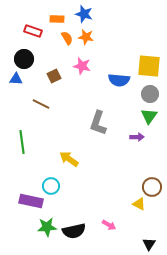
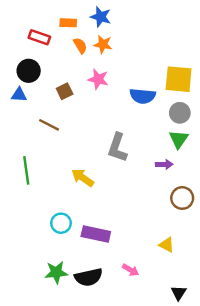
yellow arrow: (69, 159) -> (83, 178), moved
brown circle: (152, 187) -> (182, 198), moved
purple rectangle: (31, 201) -> (96, 234), moved

